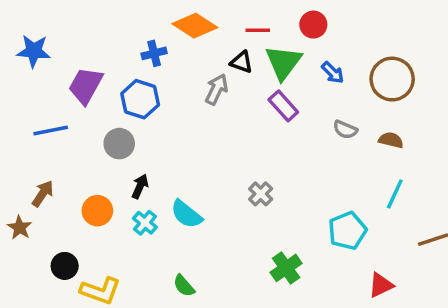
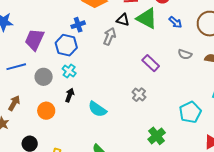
blue cross: (154, 53) -> (78, 25), moved
green triangle: (283, 62) -> (147, 18), turned -35
purple rectangle: (283, 106) -> (151, 63), moved
gray circle: (119, 144) -> (44, 77), moved
cyan cross: (145, 223) -> (69, 71), moved

